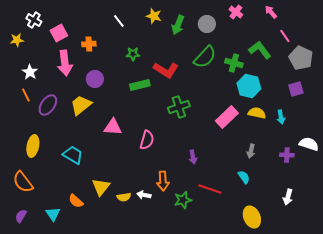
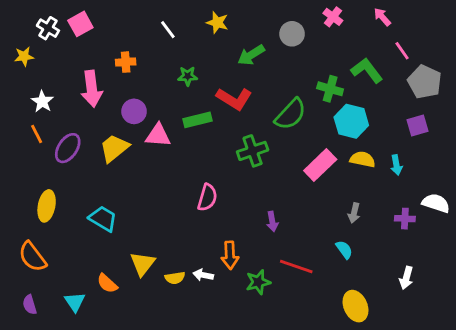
green arrow: (178, 25) -> (251, 55), moved, turned 36
pink square: (59, 33) -> (80, 24), moved
green semicircle: (205, 57) -> (291, 114), moved
pink triangle: (113, 127) -> (158, 135), moved
purple semicircle: (21, 216) -> (30, 305), turned -48

